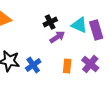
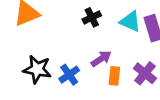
purple arrow: (57, 37) -> (101, 59), moved

